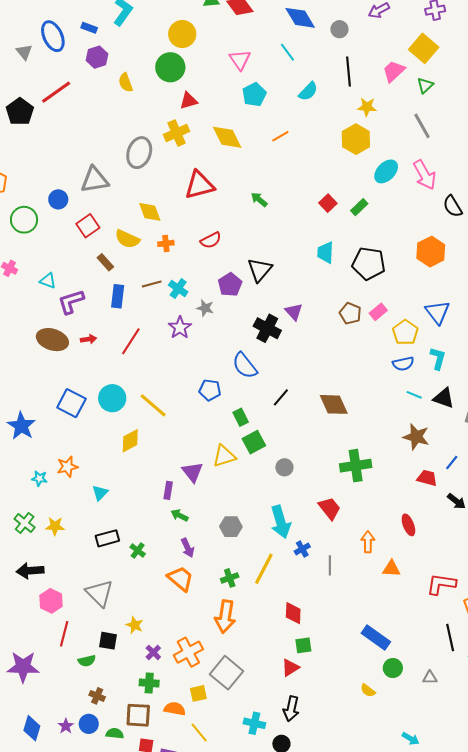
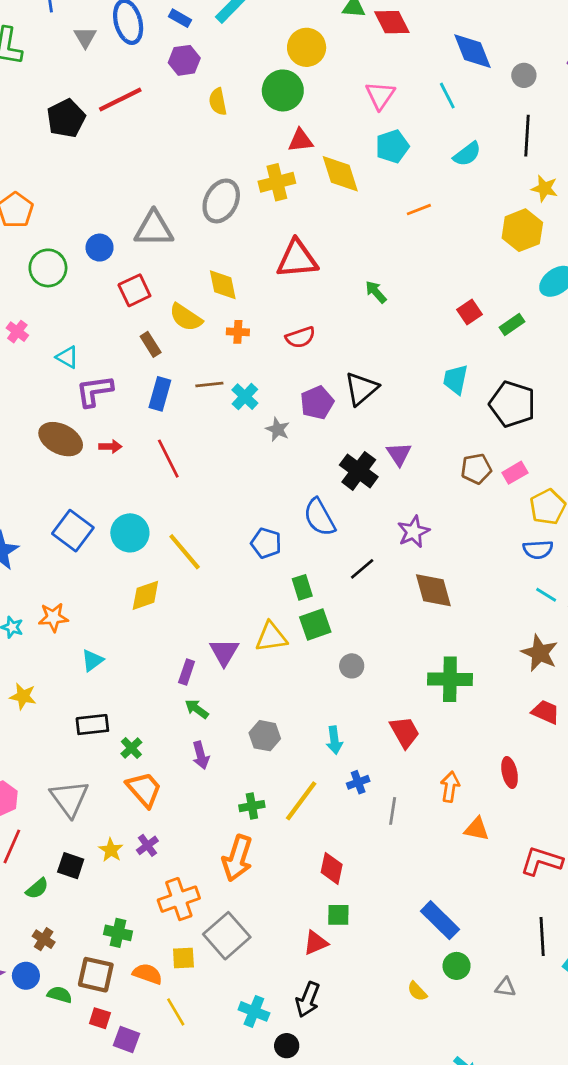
yellow diamond: (227, 137) -> (340, 174), moved
brown pentagon: (350, 313) -> (476, 469), turned 30
purple star: (180, 328) -> (413, 532), moved
red line: (131, 341) -> (168, 459), turned -68
cyan arrow: (281, 522) -> (334, 740), size x0.6
orange trapezoid: (180, 579) -> (144, 789), moved
purple cross: (153, 652) -> (147, 845), moved
green semicircle: (87, 661) -> (37, 889), turned -36

